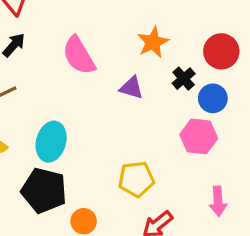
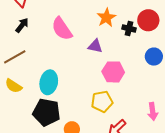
black cross: (184, 79) -> (129, 28), moved, turned -32
blue circle: (213, 98) -> (154, 57), moved
pink hexagon: (199, 136) -> (113, 72), moved

